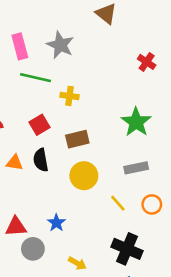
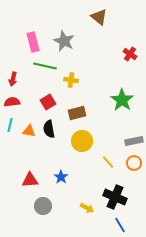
gray rectangle: (136, 168) -> (134, 141), moved
gray circle: (33, 249) -> (43, 206), moved
yellow arrow: (77, 263) -> (87, 208), moved

